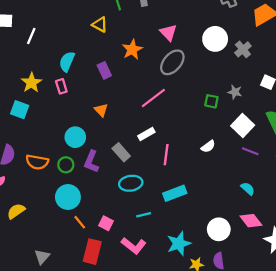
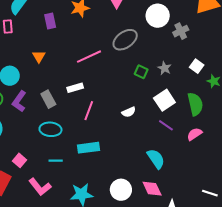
gray ellipse: (172, 62) -> (125, 40), moved
cyan semicircle: (248, 189) -> (156, 159), size x1.5

